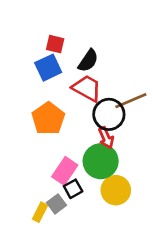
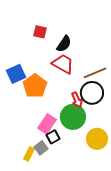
blue square: (48, 68) -> (16, 74), moved
black circle: (109, 114) -> (92, 93), moved
yellow circle: (116, 190) -> (97, 139), moved

